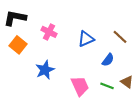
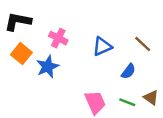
blue star: (45, 70) -> (48, 67), moved

